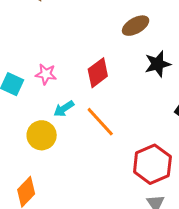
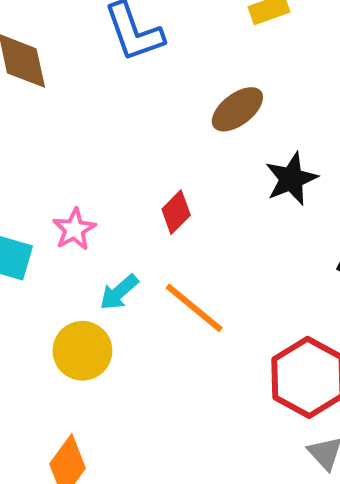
red diamond: (98, 73) -> (176, 212), size x0.7
pink star: (46, 74) -> (74, 229), turned -30

